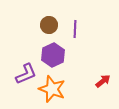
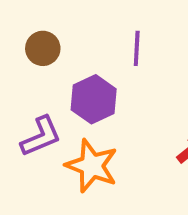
brown circle: (49, 25) -> (43, 48), moved

